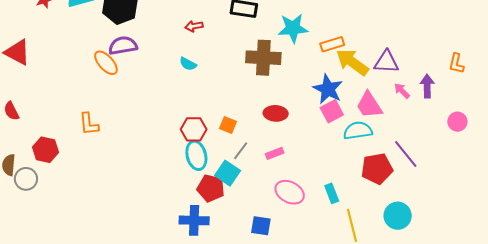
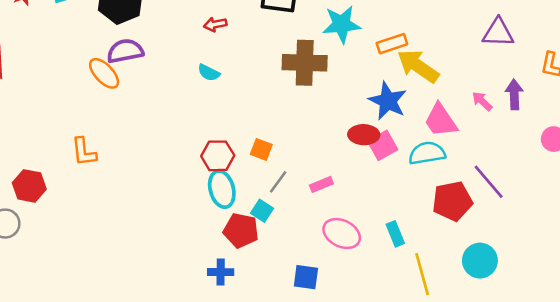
purple triangle: (386, 62) -> (498, 33), moved
pink square: (332, 111) -> (383, 145), moved
red ellipse: (276, 113) -> (364, 135), moved
cyan square: (228, 173) -> (262, 211), size x0.7
blue cross: (194, 220) -> (221, 272), size x0.7

